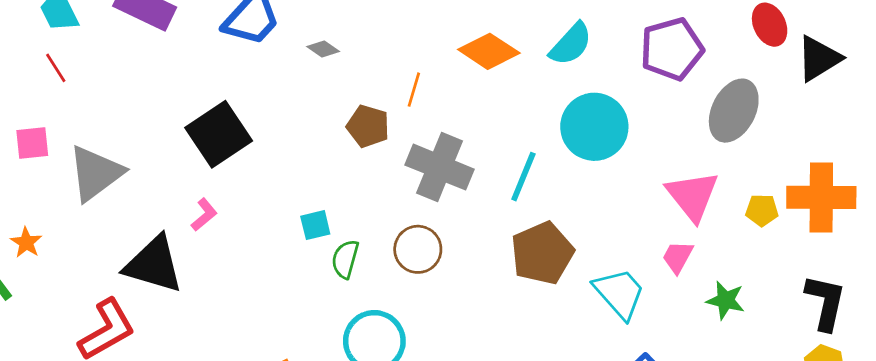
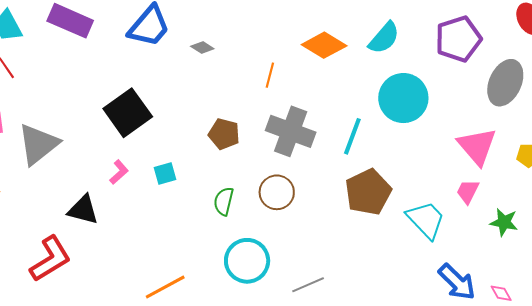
brown pentagon: (368, 126) -> (224, 134), moved
cyan square: (315, 225) -> (165, 174), moved
black triangle: (154, 264) -> (83, 210), size x0.7

